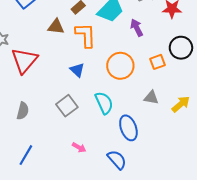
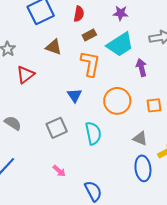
brown triangle: (56, 27) -> (54, 47), moved
red triangle: (24, 60) -> (25, 75), size x0.7
gray semicircle: (23, 111) -> (13, 123), turned -84
blue ellipse: (128, 128) -> (143, 168), moved

